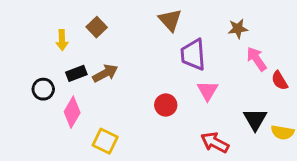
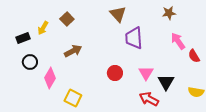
brown star: (238, 29) -> (169, 13), moved
yellow arrow: (62, 40) -> (43, 28), turned 32
black rectangle: (76, 73) -> (23, 38), moved
pink triangle: (208, 91) -> (146, 73), moved
black triangle: (255, 119) -> (166, 82), moved

